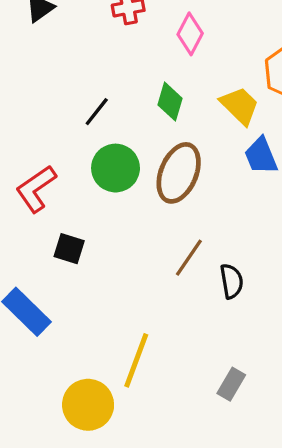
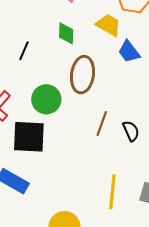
green circle: (116, 168) -> (46, 99), moved
black square: (69, 249) -> (29, 137), size x1.8
yellow line: (136, 360) -> (112, 192), moved

